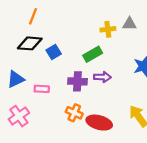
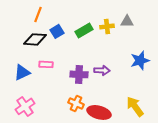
blue square: (54, 52) -> (57, 31), moved
green rectangle: (93, 54) -> (84, 30), moved
pink rectangle: (42, 89) -> (46, 64), moved

